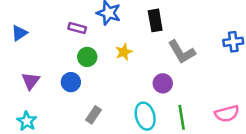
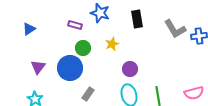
gray L-shape: (182, 52) -> (175, 29), moved
blue circle: (71, 82) -> (70, 68), size x1.6
purple circle: (163, 83) -> (130, 69), moved

